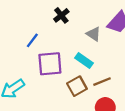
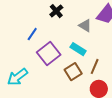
purple square: (50, 64) -> (49, 54), turned -30
brown line: (102, 82) -> (95, 66), turned -42

